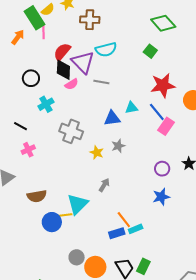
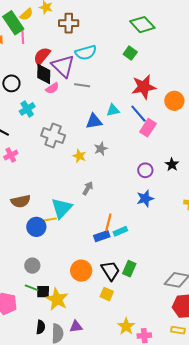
orange line: (124, 220) -> (108, 222), turned 54
gray circle: (77, 257) -> (32, 266), moved

